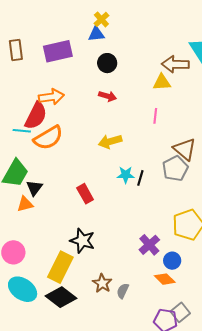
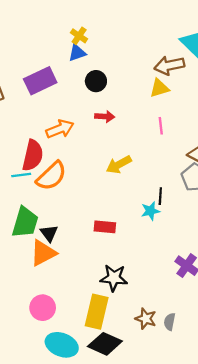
orange arrow: (51, 97) -> (60, 129), moved
cyan star: (126, 175) -> (150, 211), moved
red rectangle: (85, 194) -> (105, 227), turned -42
orange triangle: (25, 204) -> (43, 253), size x1.5

